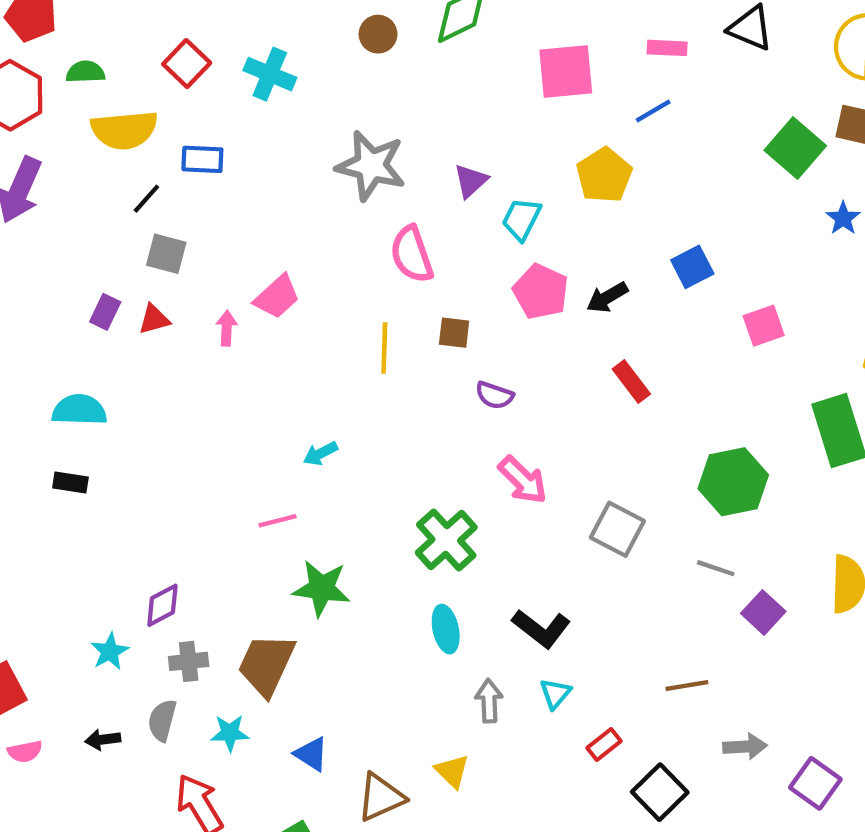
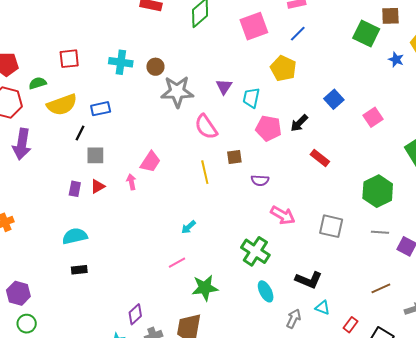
brown circle: (378, 34) -> (155, 67), moved
red square: (187, 64) -> (69, 59), moved, turned -35
cyan triangle: (555, 694) -> (323, 308), turned -35
gray arrow: (489, 701) -> (294, 319), turned 42

